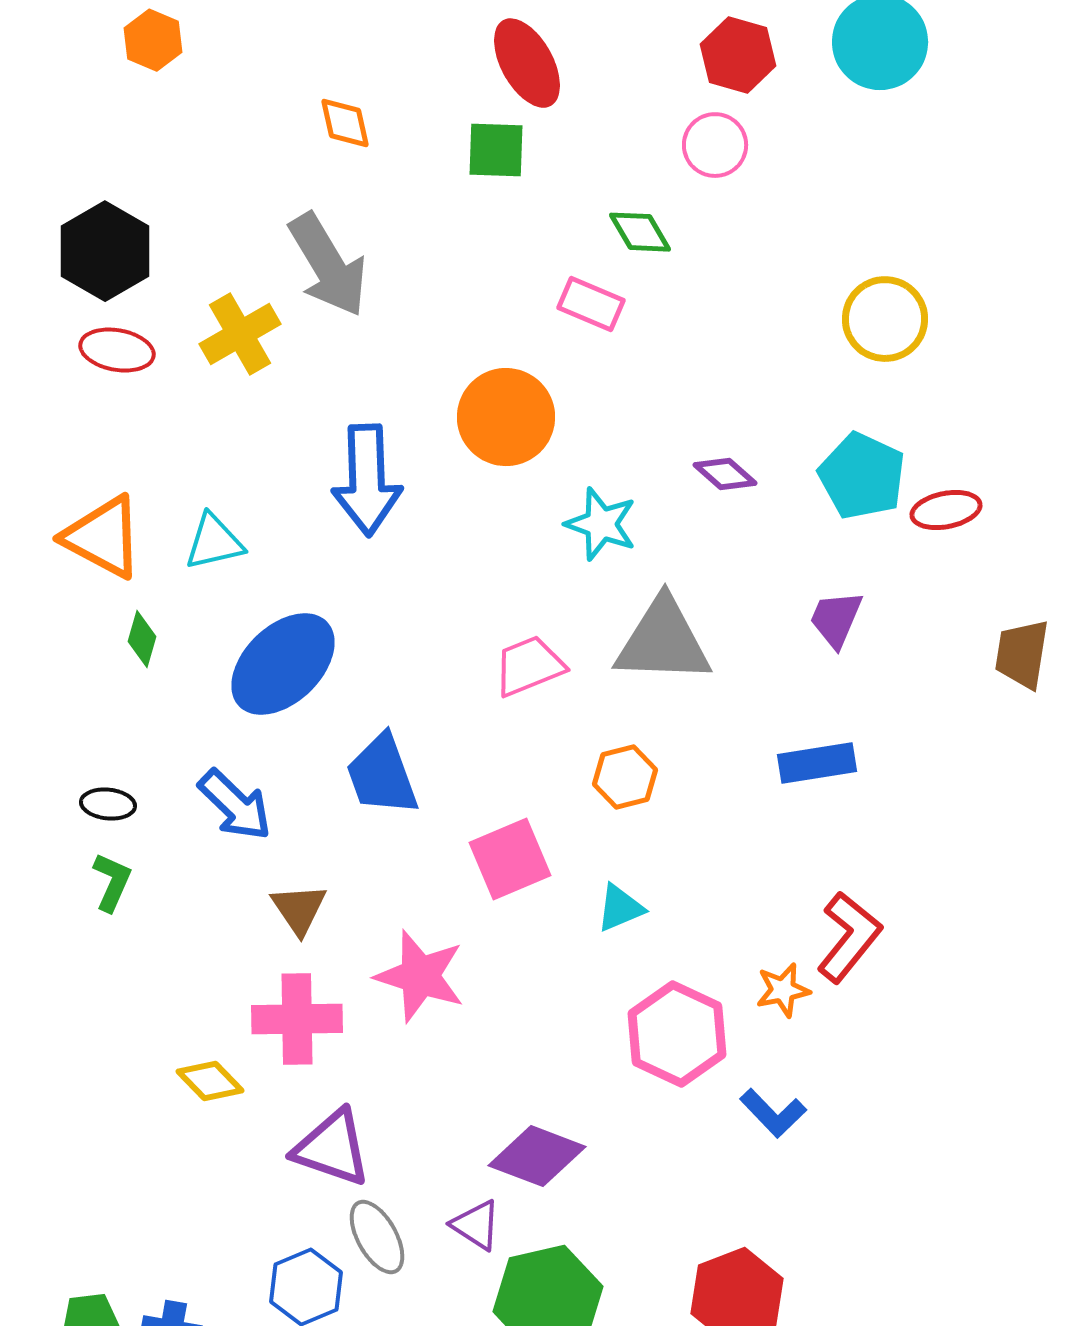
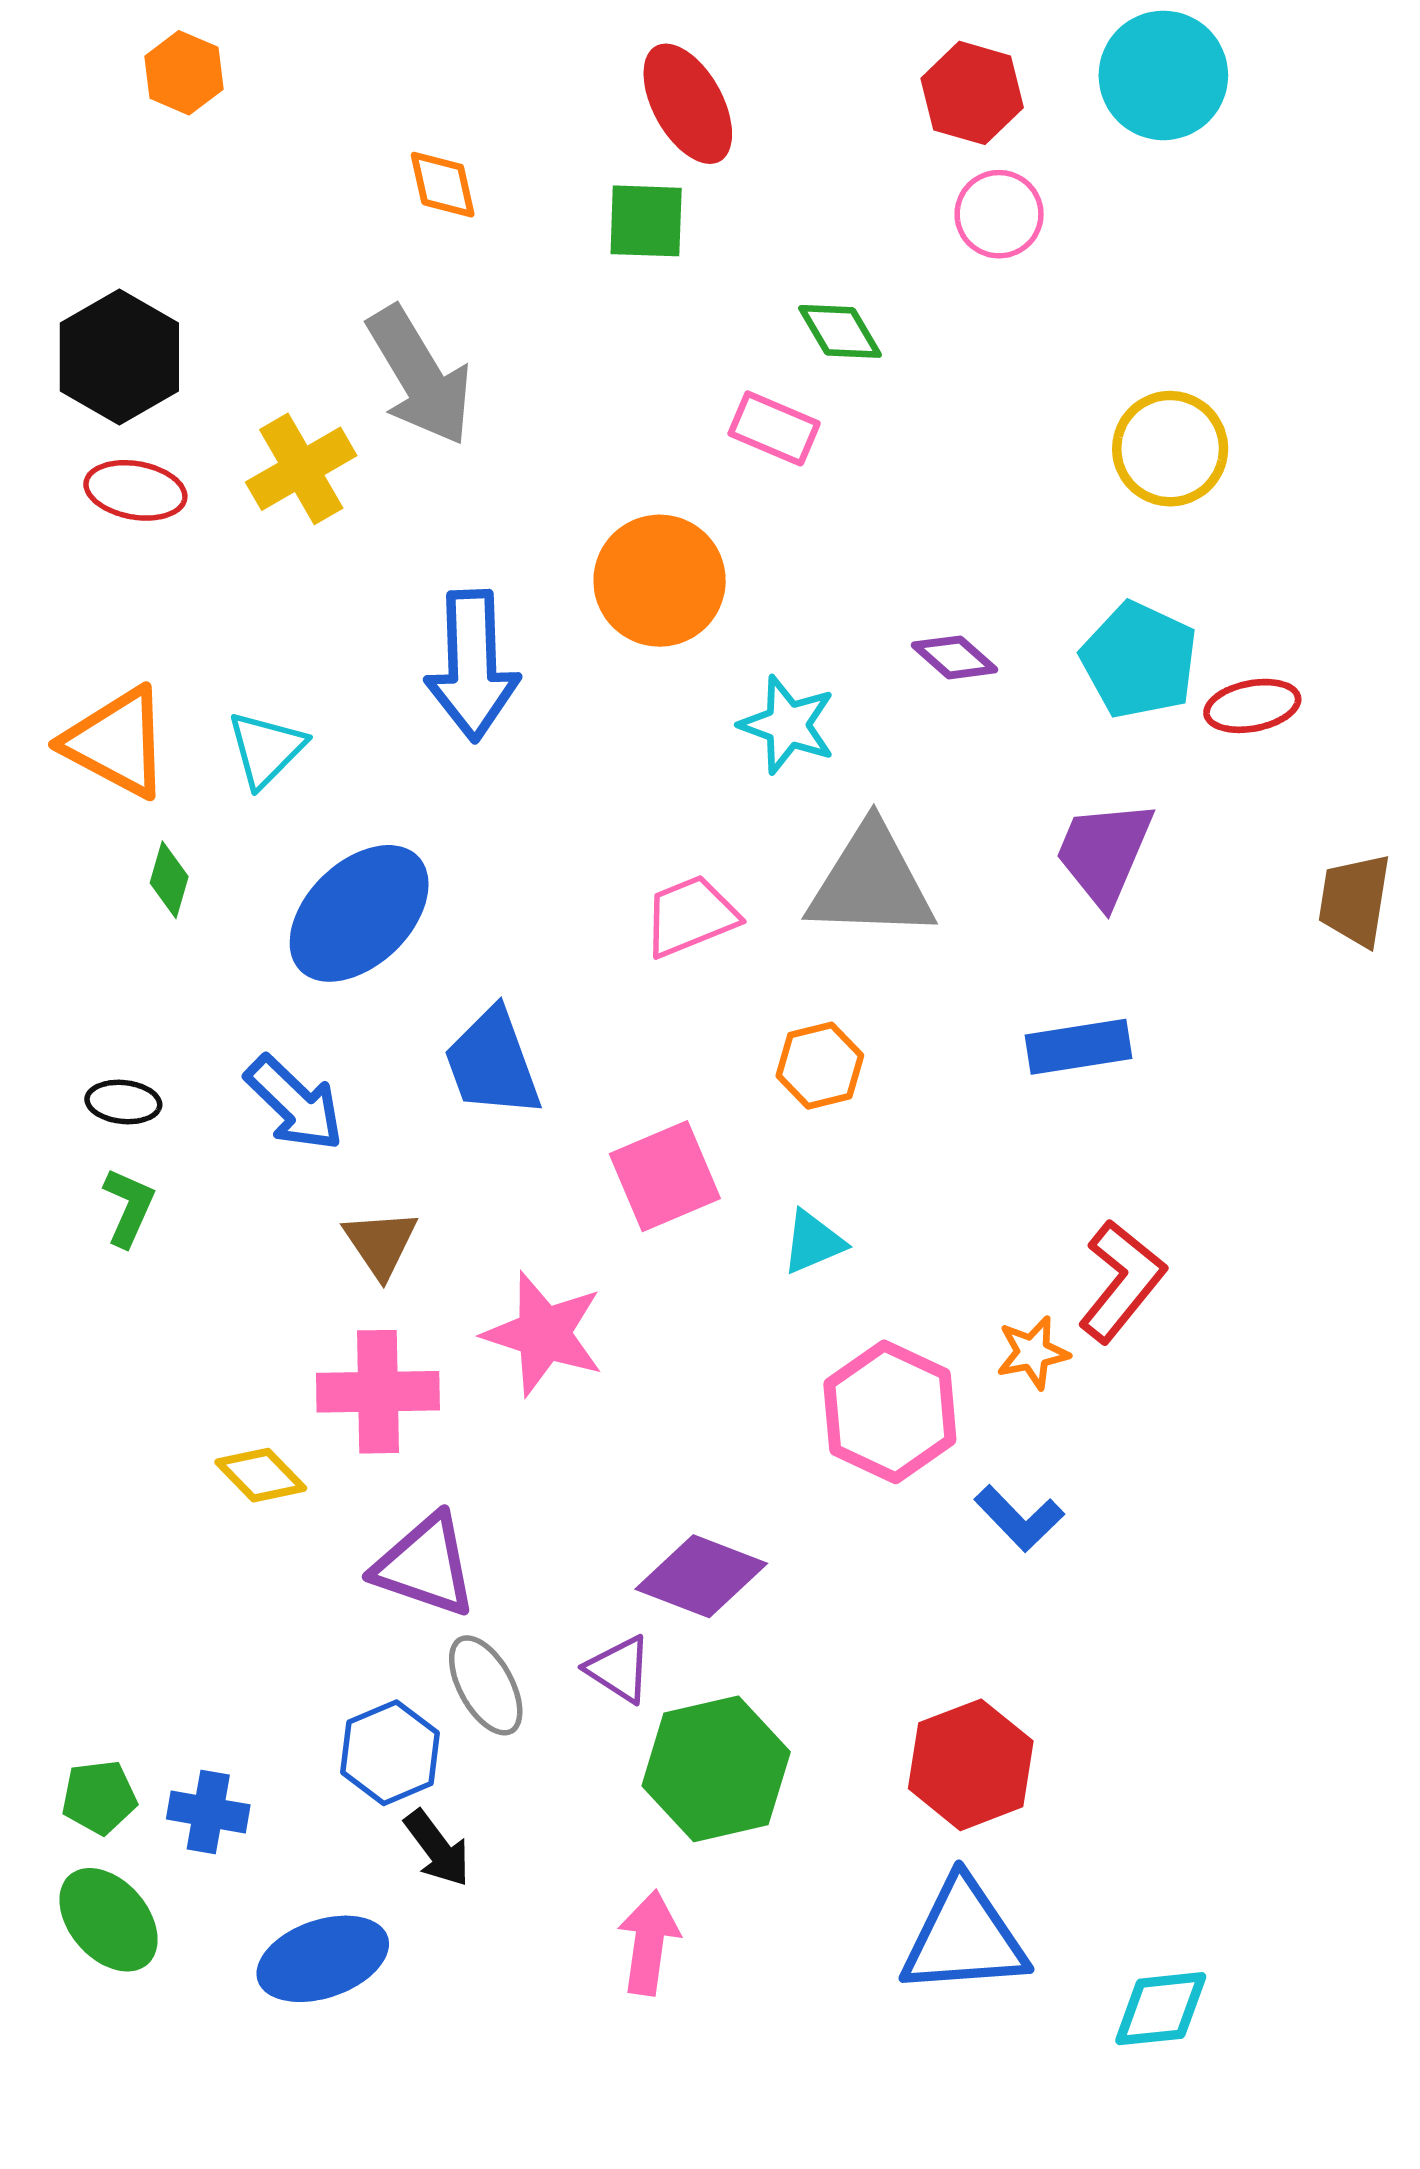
pink circle: (715, 145) -> (999, 214), moved
cyan triangle: (214, 542) -> (266, 749), turned -32
purple trapezoid: (836, 619) -> (1104, 853), size x1.4

